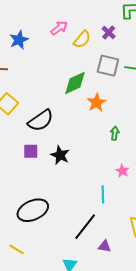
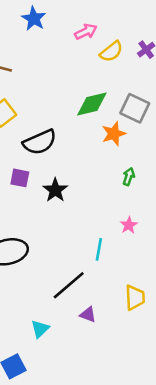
blue star: (19, 40) -> (34, 19), moved, turned -30
gray square: (108, 66) -> (135, 108), moved

